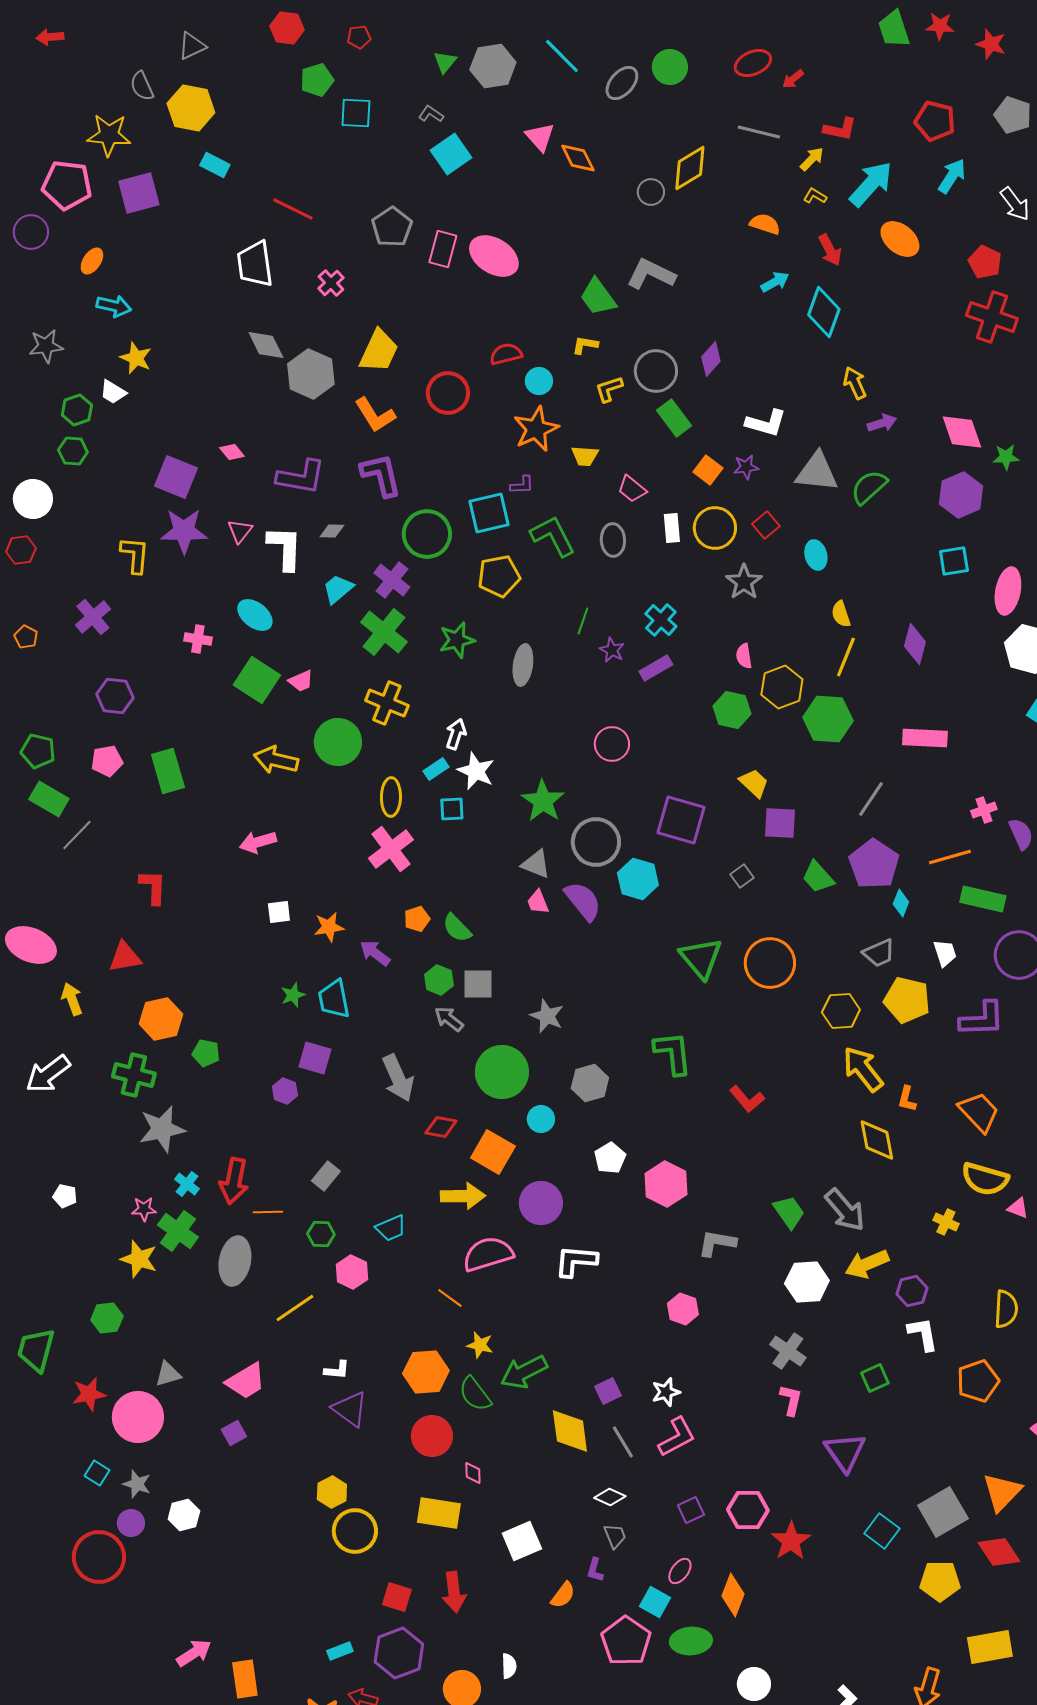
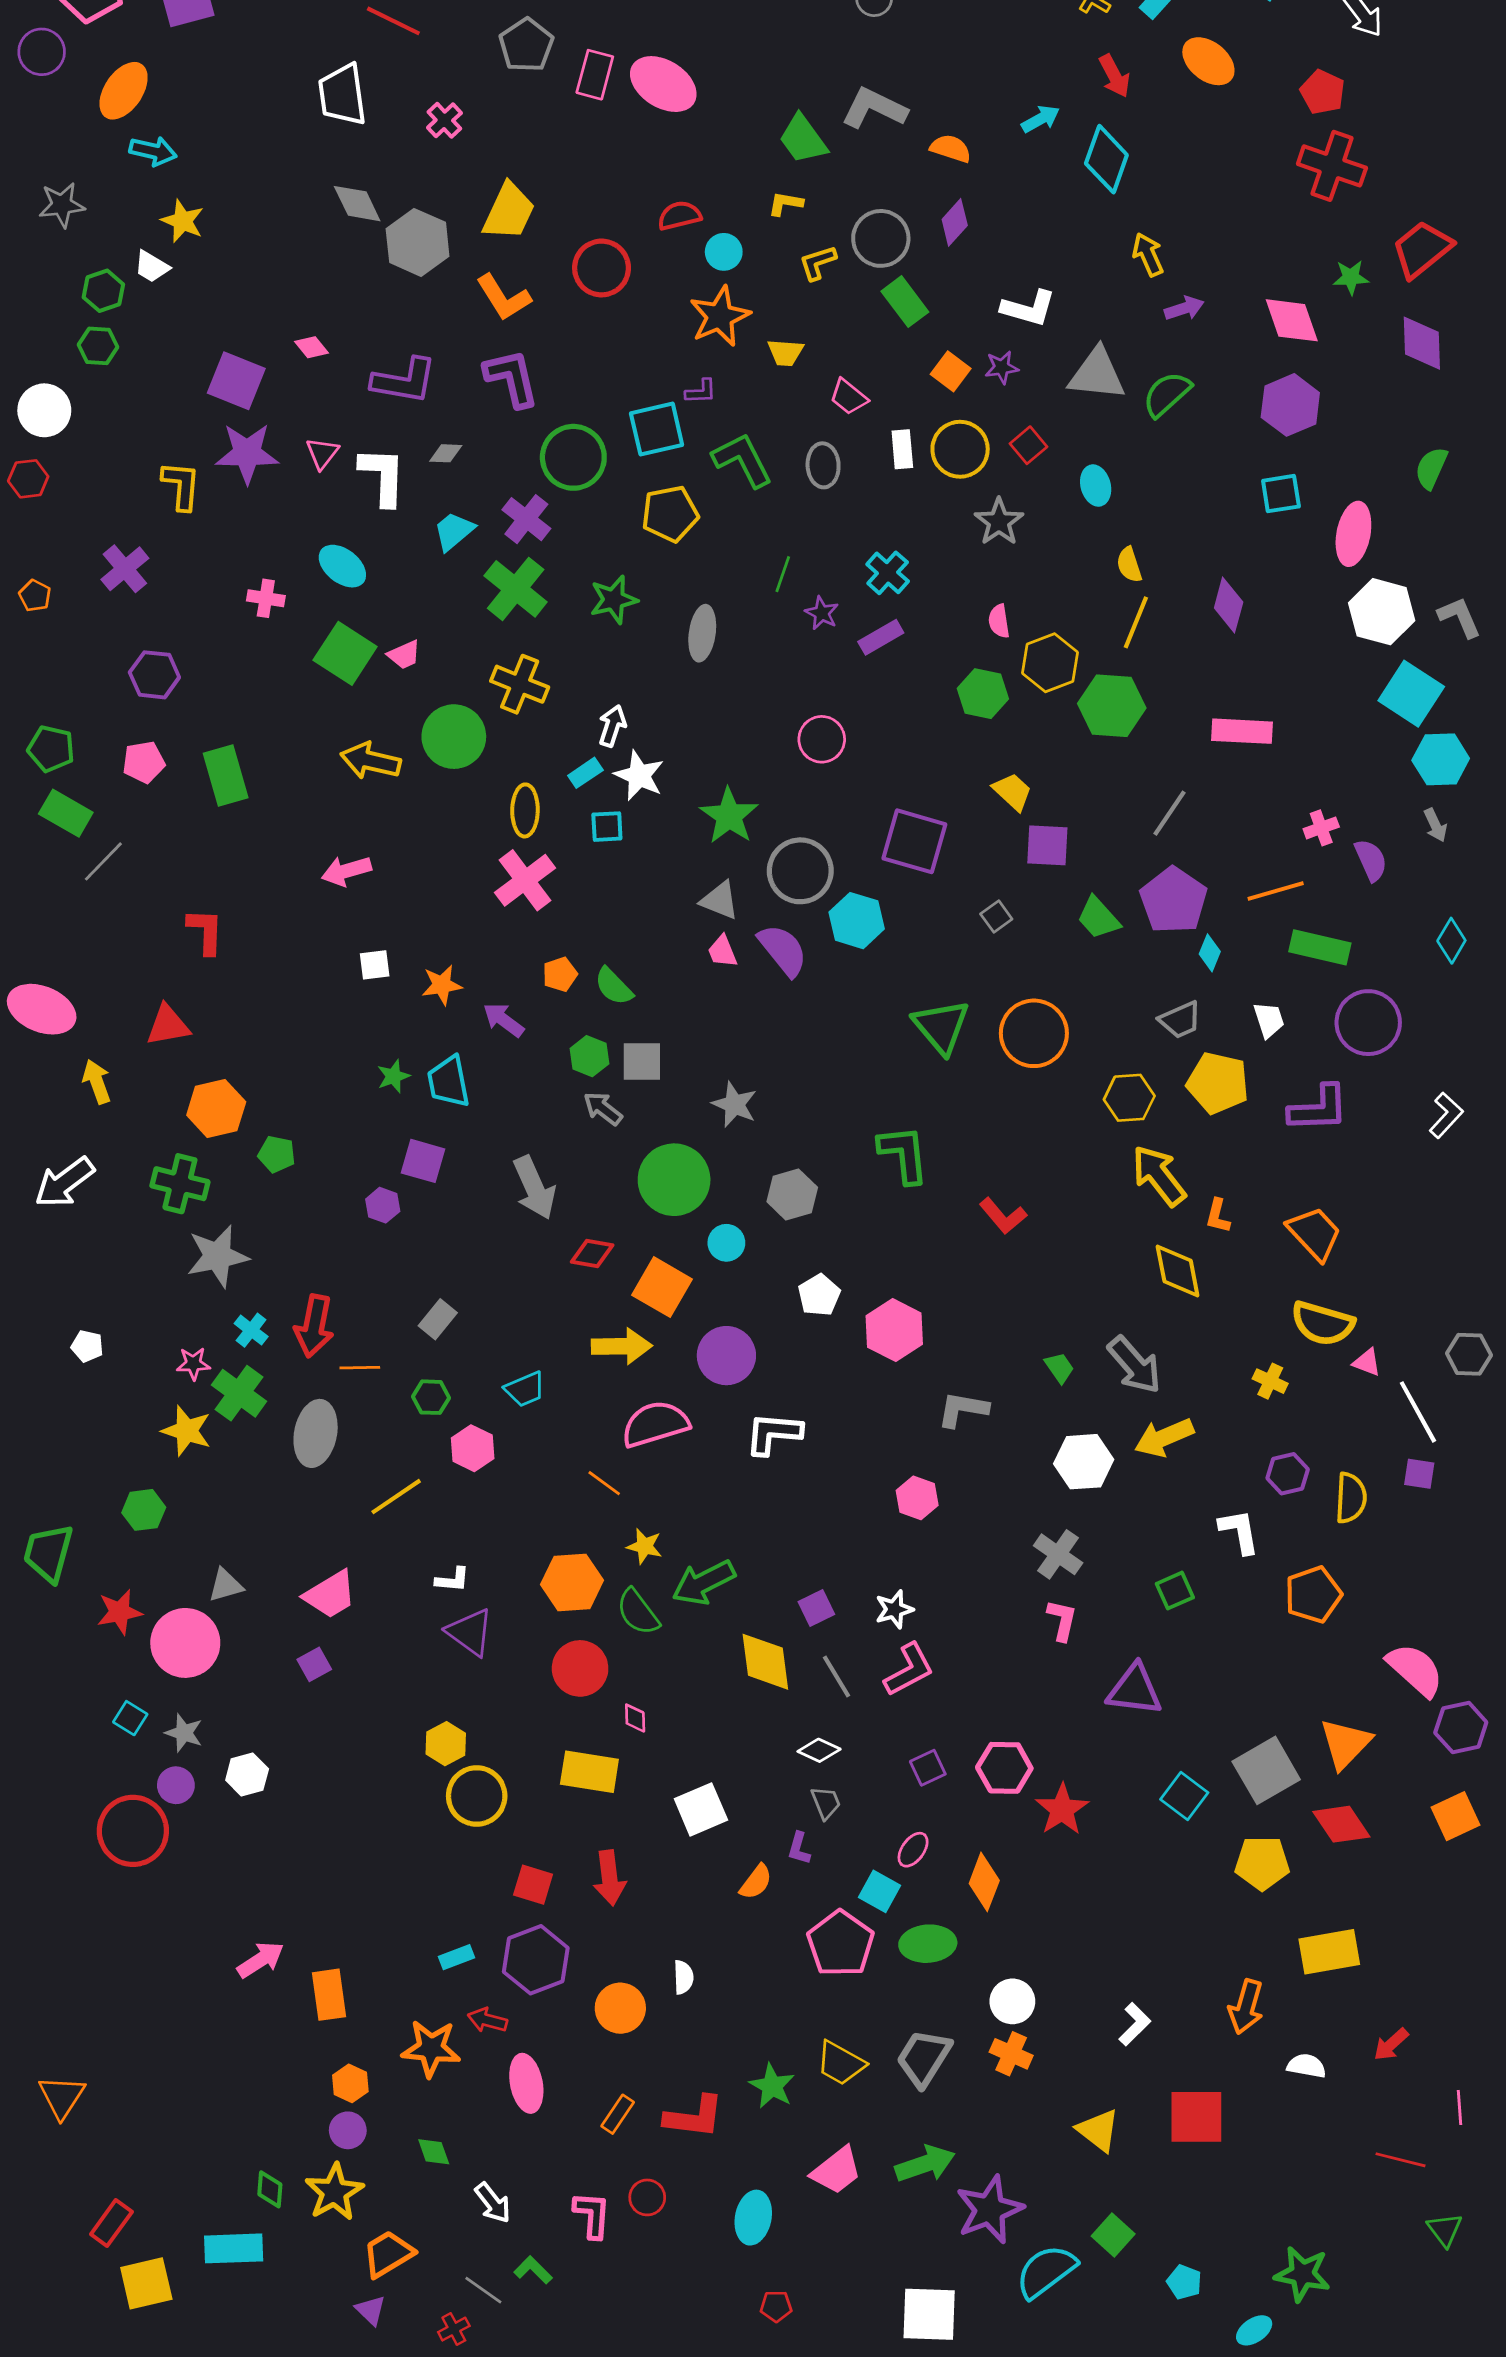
orange semicircle: (765, 224) -> (951, 148), moved
orange ellipse: (92, 261) -> (124, 91), size x1.6
green star: (1006, 457) -> (1351, 277), moved
green trapezoid: (789, 1212) -> (1059, 1368), size x0.7
purple hexagon: (912, 1291) -> (1288, 1474), moved
purple triangle: (845, 1452) -> (1135, 1690), turned -48

